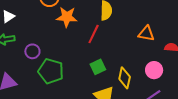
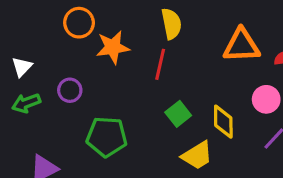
orange triangle: (146, 34) -> (241, 45), size x1.4
purple circle: (32, 51) -> (70, 90), moved

